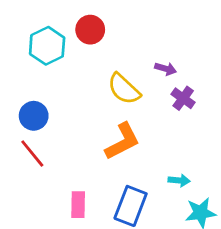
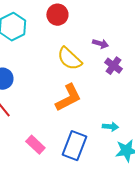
red circle: (90, 30) -> (57, 15), moved
pink rectangle: (78, 205) -> (35, 145), turned -48

